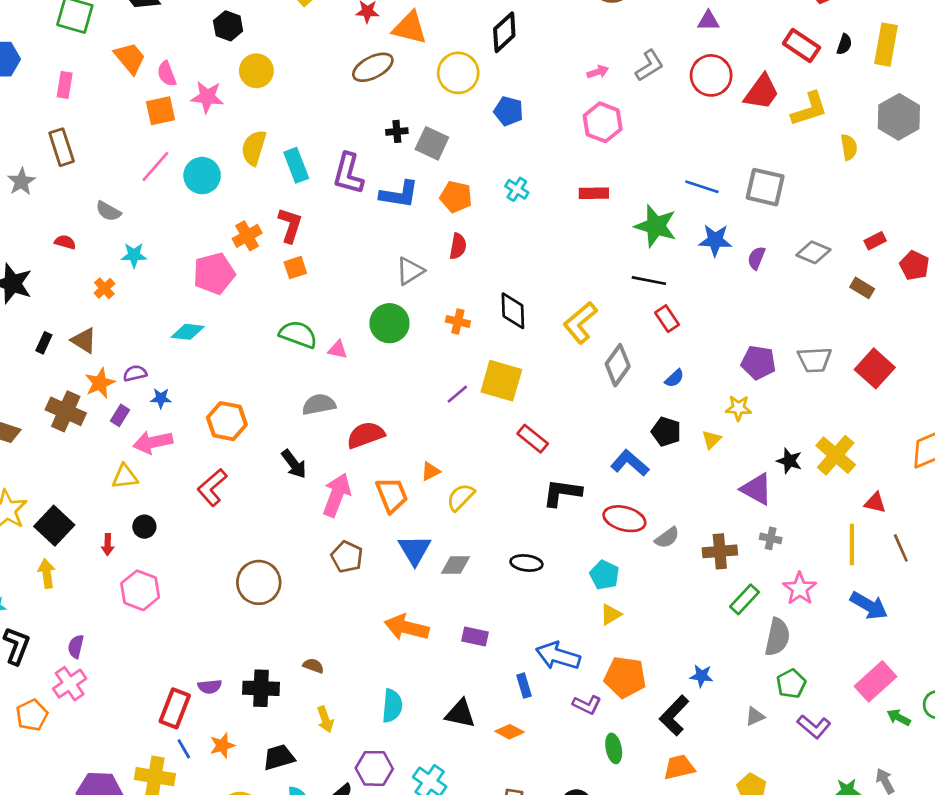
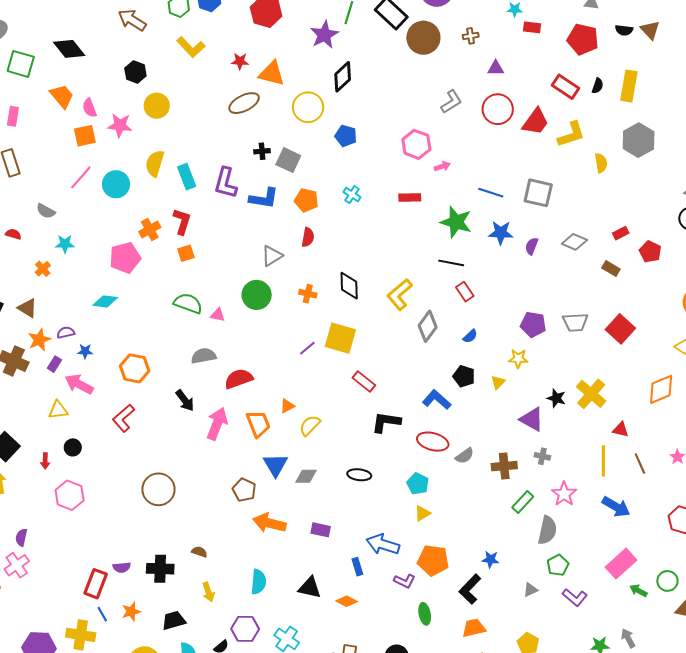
pink arrow: (598, 72) -> (442, 166), moved
pink arrow: (153, 442) -> (79, 384), turned 40
brown pentagon: (347, 557) -> (244, 490), moved

